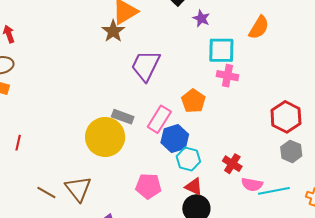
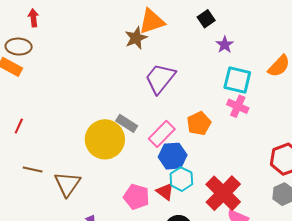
red cross: (232, 164) -> (223, 193), size x1.8
red triangle: (194, 187) -> (165, 192), moved
brown line: (46, 193) -> (33, 169), moved, turned -30

